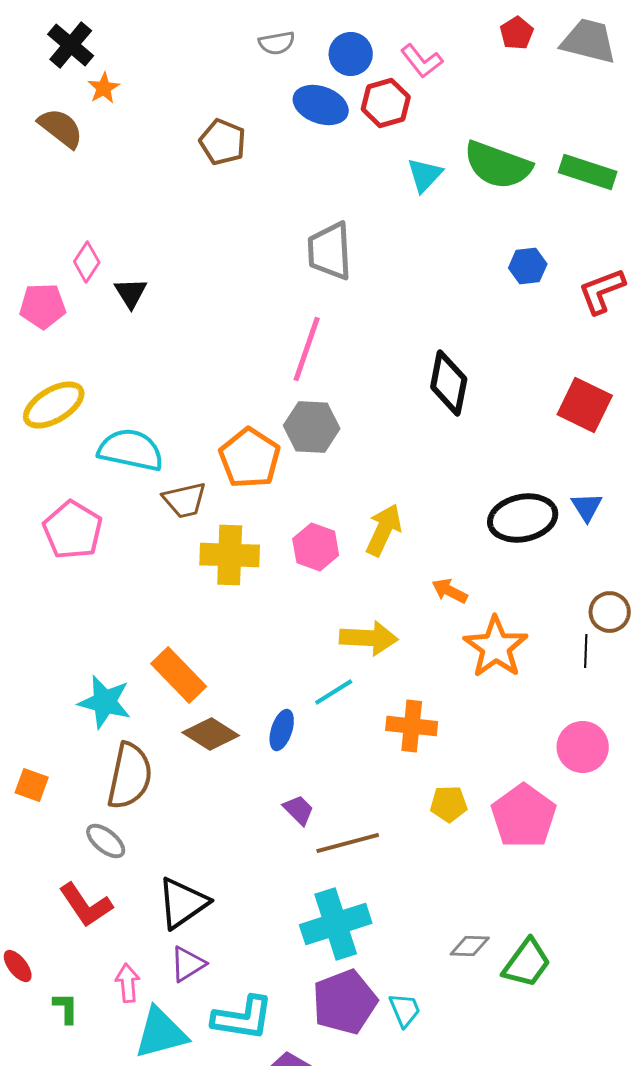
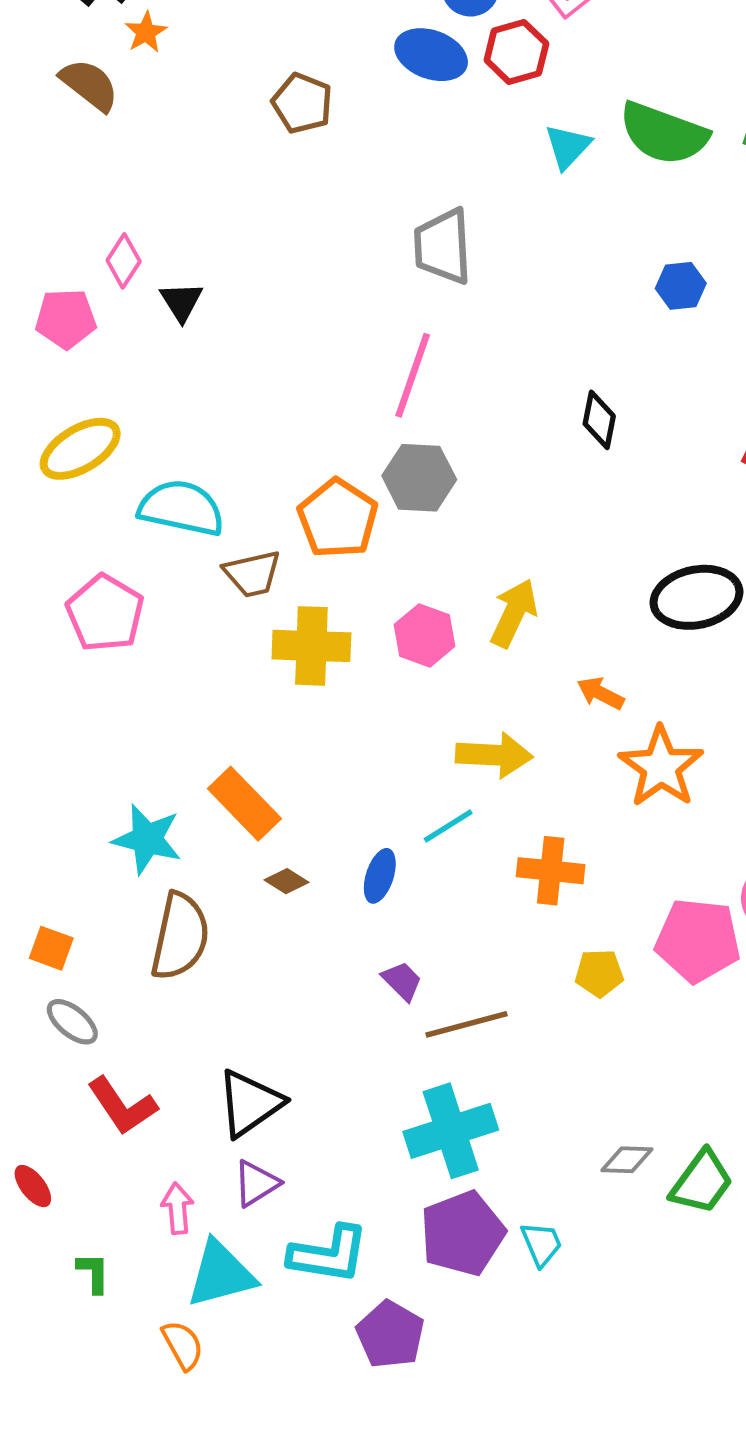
blue hexagon: (528, 266) -> (681, 286), moved
black diamond: (449, 383) -> (599, 420), size x0.7
brown diamond: (211, 734) -> (286, 881), size x0.6
pink pentagon: (524, 816) -> (698, 940), moved, turned -30
gray ellipse: (106, 841) -> (72, 1022), moved
green L-shape: (66, 1008) -> (93, 1273), moved

